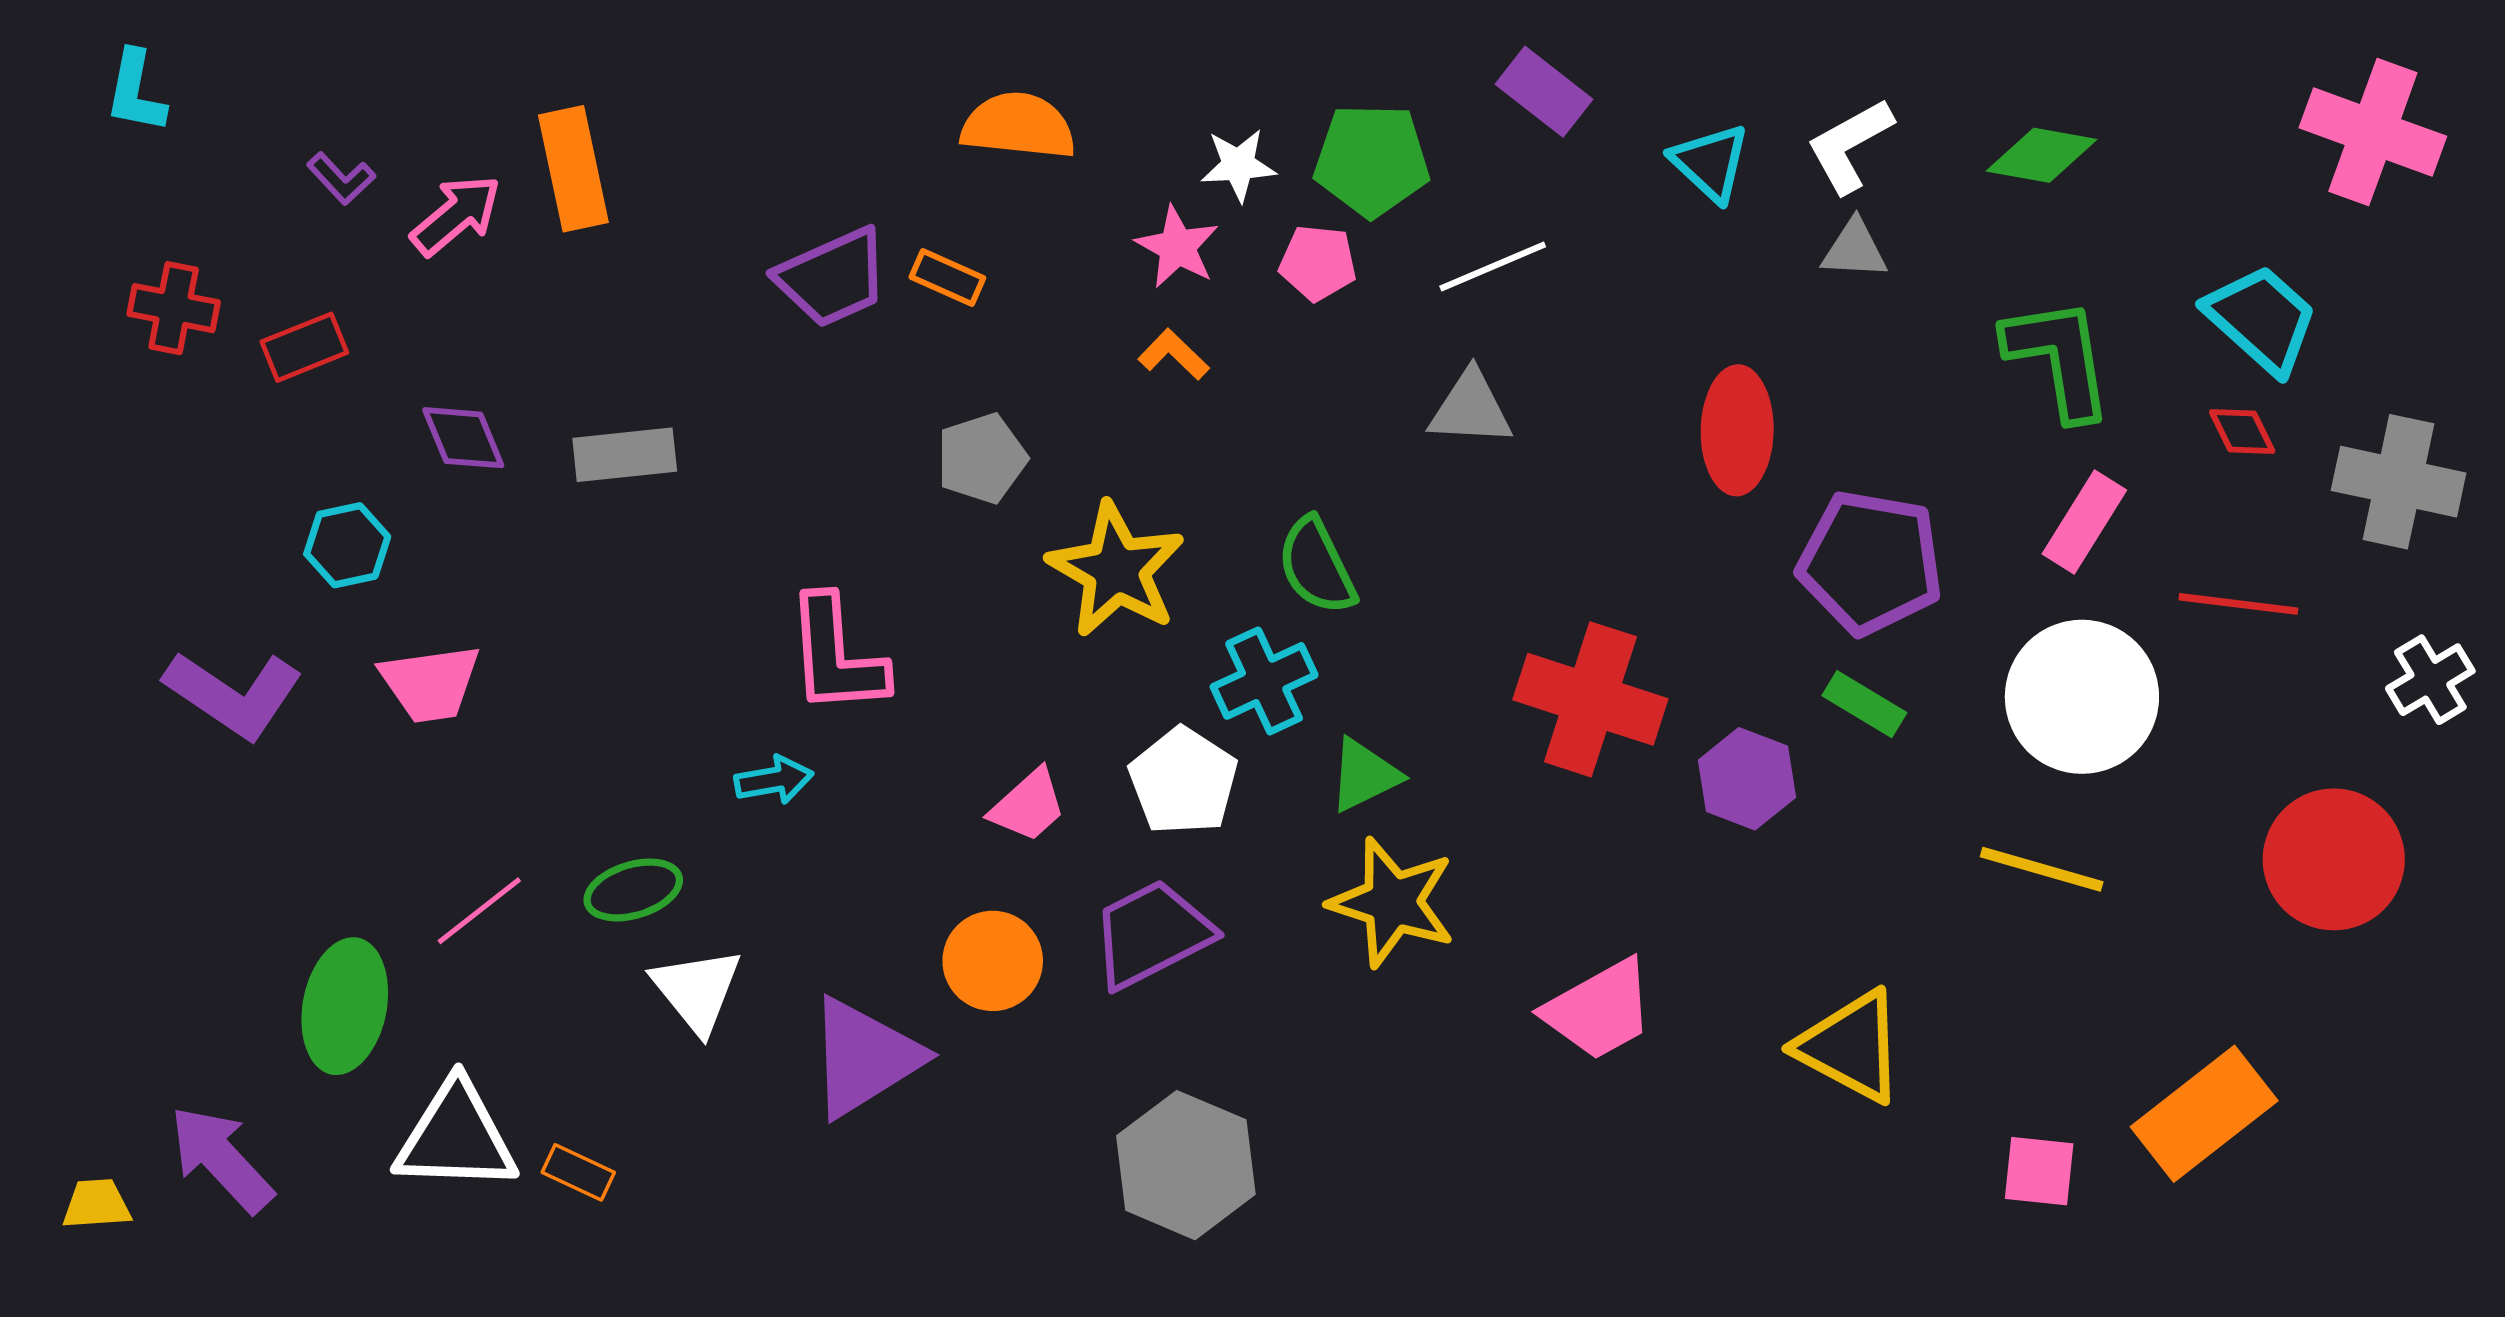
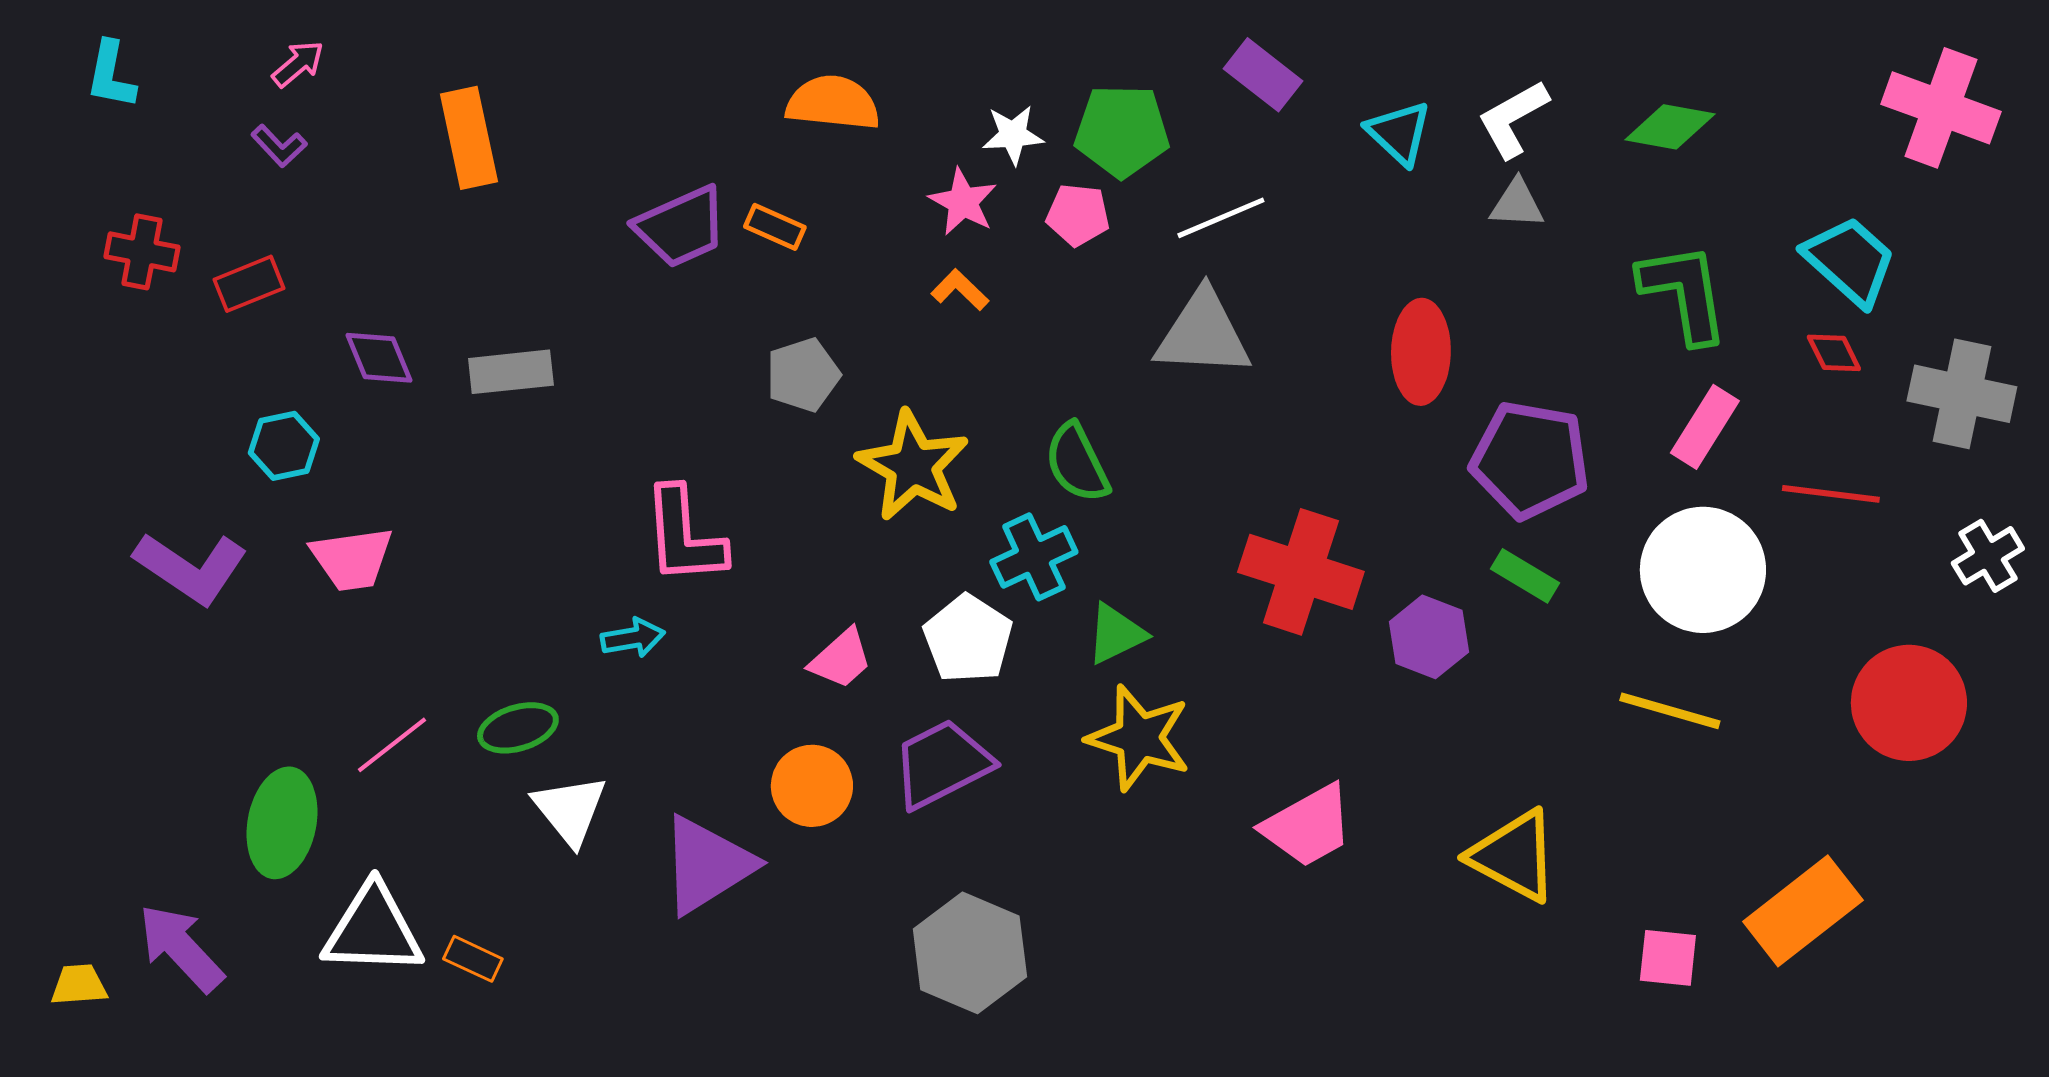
pink arrow: (456, 215) -> (298, 64), moved, size x0.7
gray triangle: (1471, 408) -> (1203, 334), size x1.4

